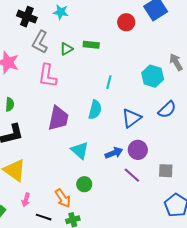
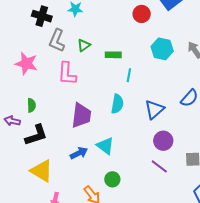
green rectangle: (91, 45) -> (113, 55), moved
cyan hexagon: (153, 76) -> (162, 49), moved
blue arrow: (114, 153) -> (79, 153), moved

